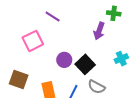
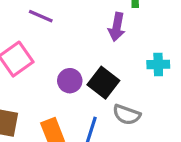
cyan cross: (121, 59) -> (158, 64), turned 32

